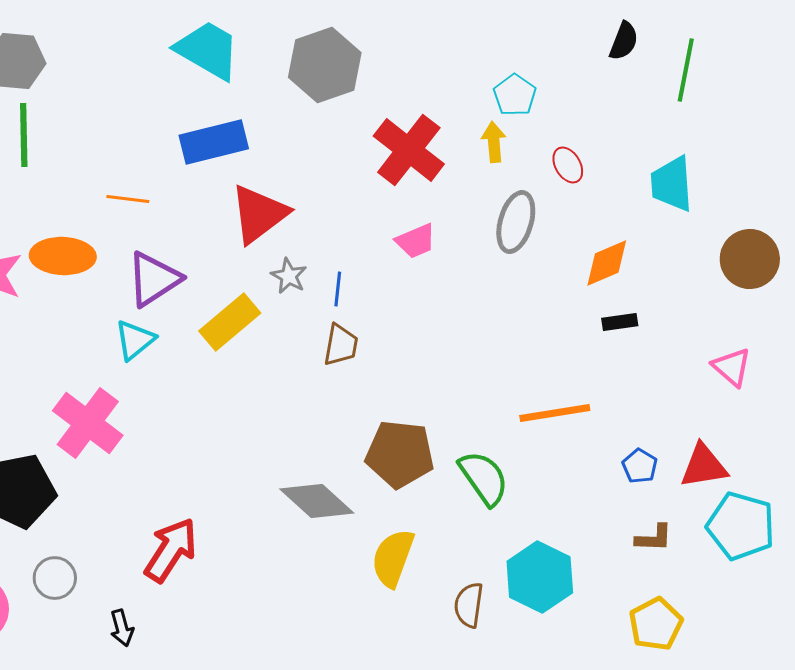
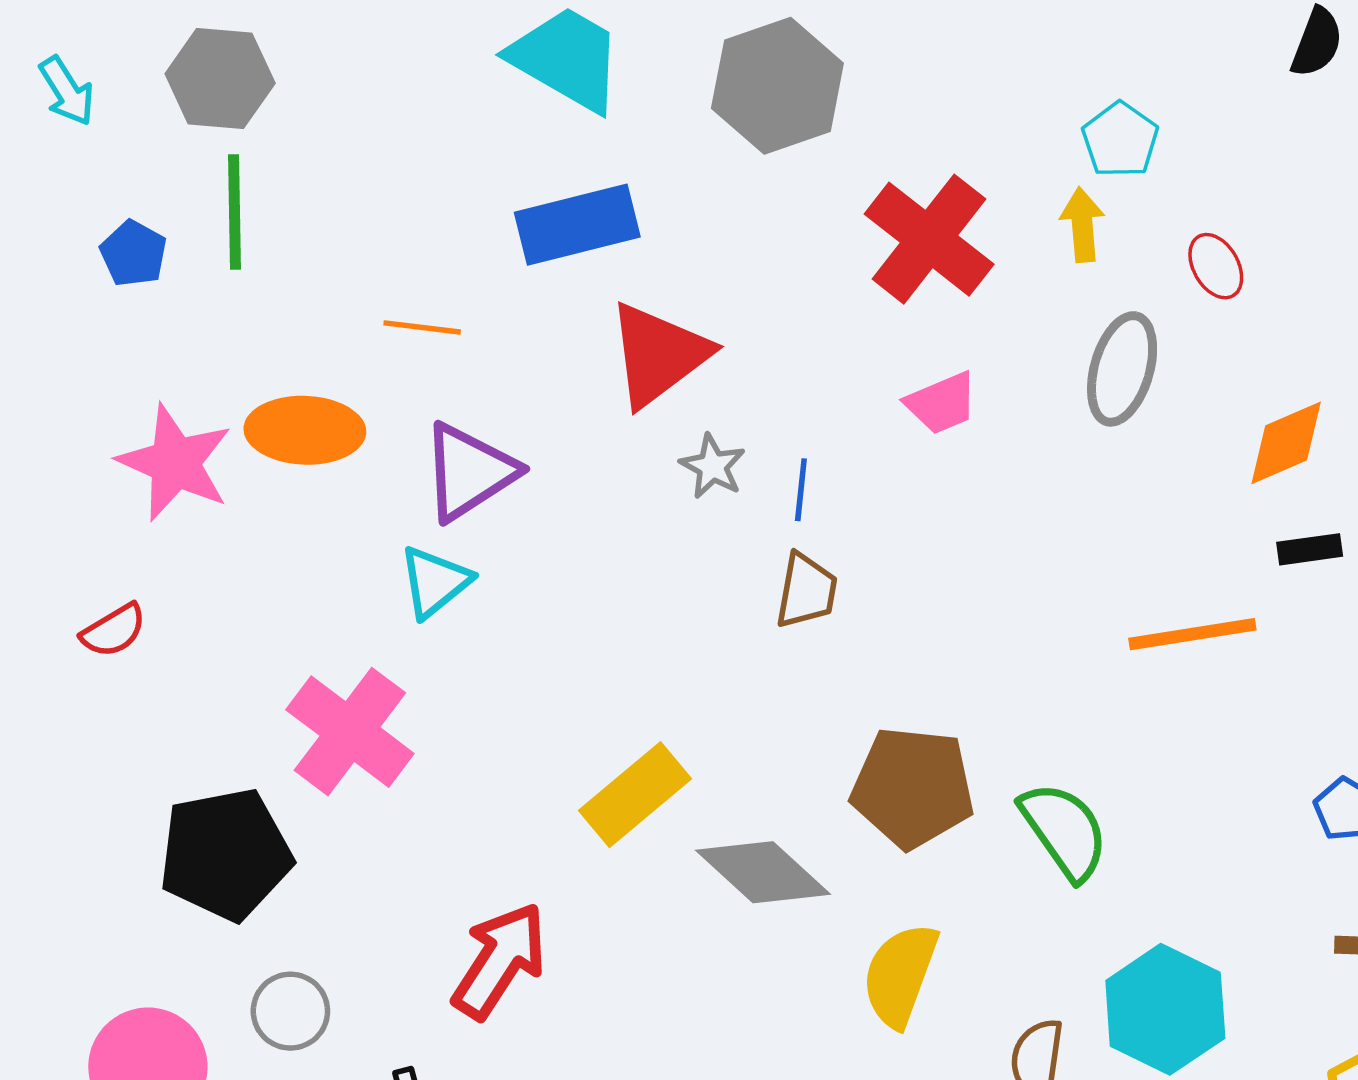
yellow rectangle: (230, 322) -> (635, 795), moved
orange line: (555, 413) -> (1192, 634), moved

